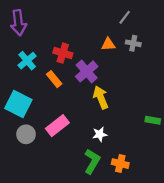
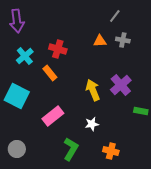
purple cross: (87, 71) -> (121, 85), moved
gray circle: (26, 134) -> (17, 149), moved
green L-shape: (92, 161) -> (71, 149), moved

